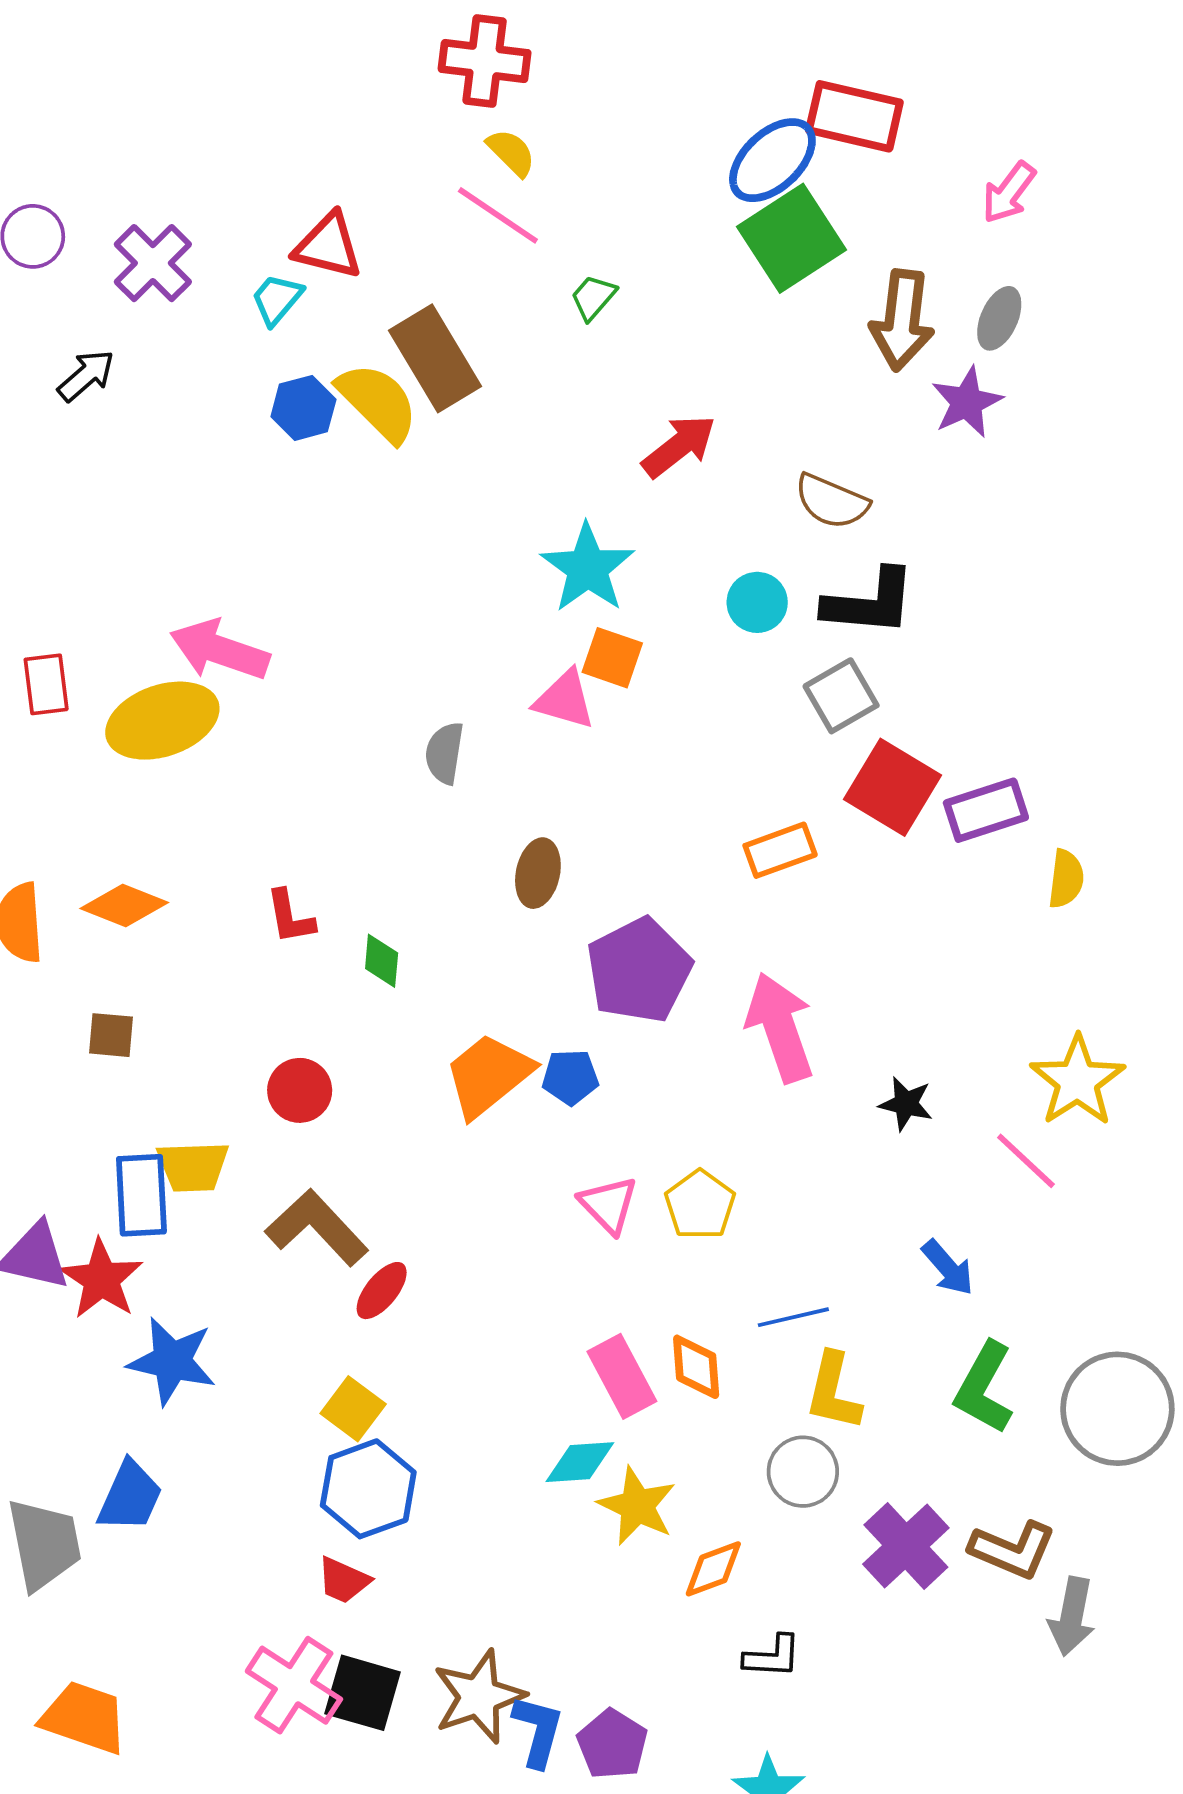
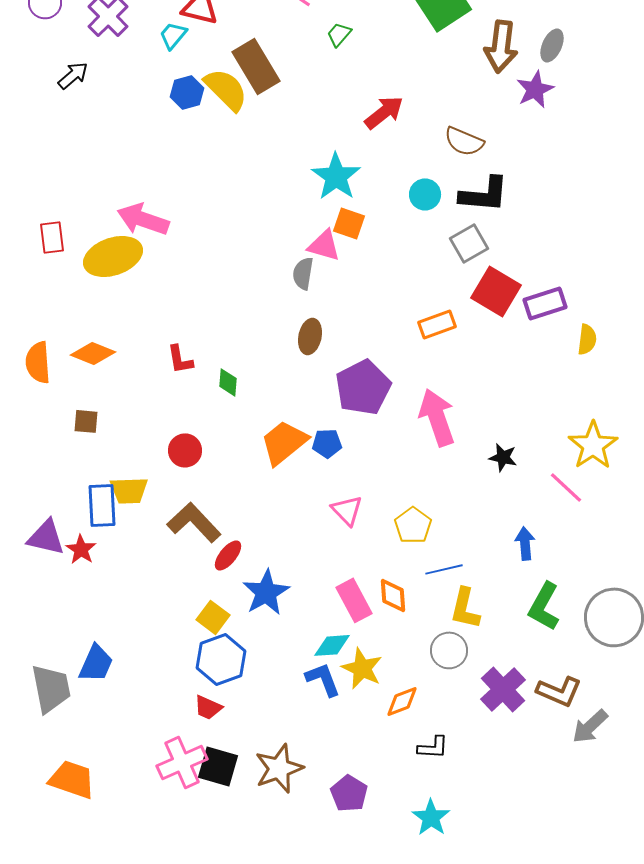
gray semicircle: (445, 753) -> (303, 273), moved
yellow pentagon: (700, 1205) -> (413, 525), moved
blue arrow: (948, 1268) -> (525, 543), turned -144
red star: (101, 1279) -> (81, 549), size x0.7
blue star: (172, 1361) -> (266, 592), moved, turned 30
gray arrow: (1072, 1617) -> (590, 726), turned 36
pink cross: (294, 1685) -> (182, 762), turned 33
blue L-shape: (538, 1731) -> (323, 679), moved, turned -36

